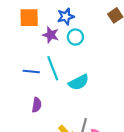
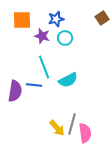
blue line: (31, 71) -> (34, 85), moved
purple semicircle: (37, 105) -> (15, 91), moved, size x1.5

